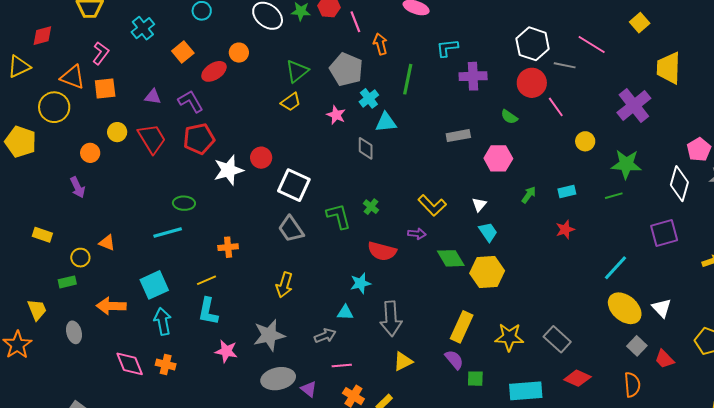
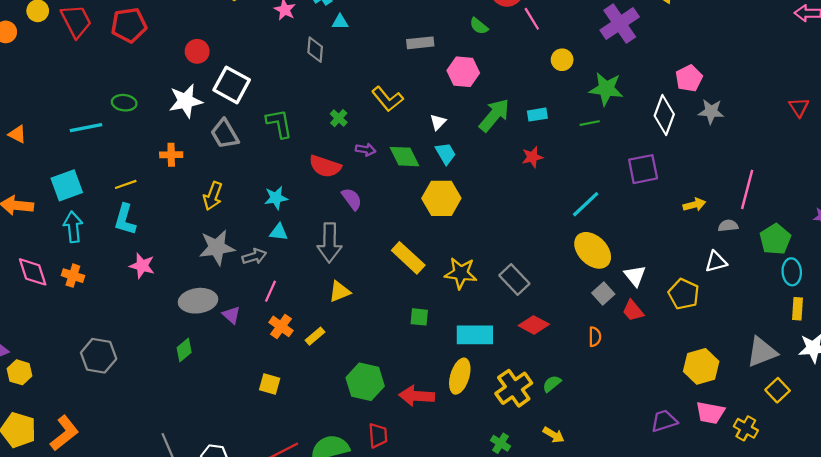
cyan triangle: (386, 122) -> (340, 22), size x0.7
white star: (229, 170) -> (186, 101), moved
green arrow: (529, 195) -> (494, 115), size x1.8
green ellipse: (184, 203) -> (124, 103), moved
yellow L-shape: (432, 205) -> (387, 99), moved
green cross: (371, 207) -> (339, 118), moved
orange cross: (228, 247) -> (171, 155), moved
green diamond: (451, 258) -> (404, 157), moved
cyan star: (361, 283) -> (276, 198), moved
white triangle: (662, 308) -> (635, 276), moved
yellow rectangle: (462, 327) -> (408, 258), turned -76
gray star: (269, 335) -> (217, 247), moved
purple semicircle: (454, 360) -> (352, 199), moved
pink line: (342, 365) -> (270, 291), turned -66
orange semicircle: (632, 385) -> (595, 337), size x0.7

